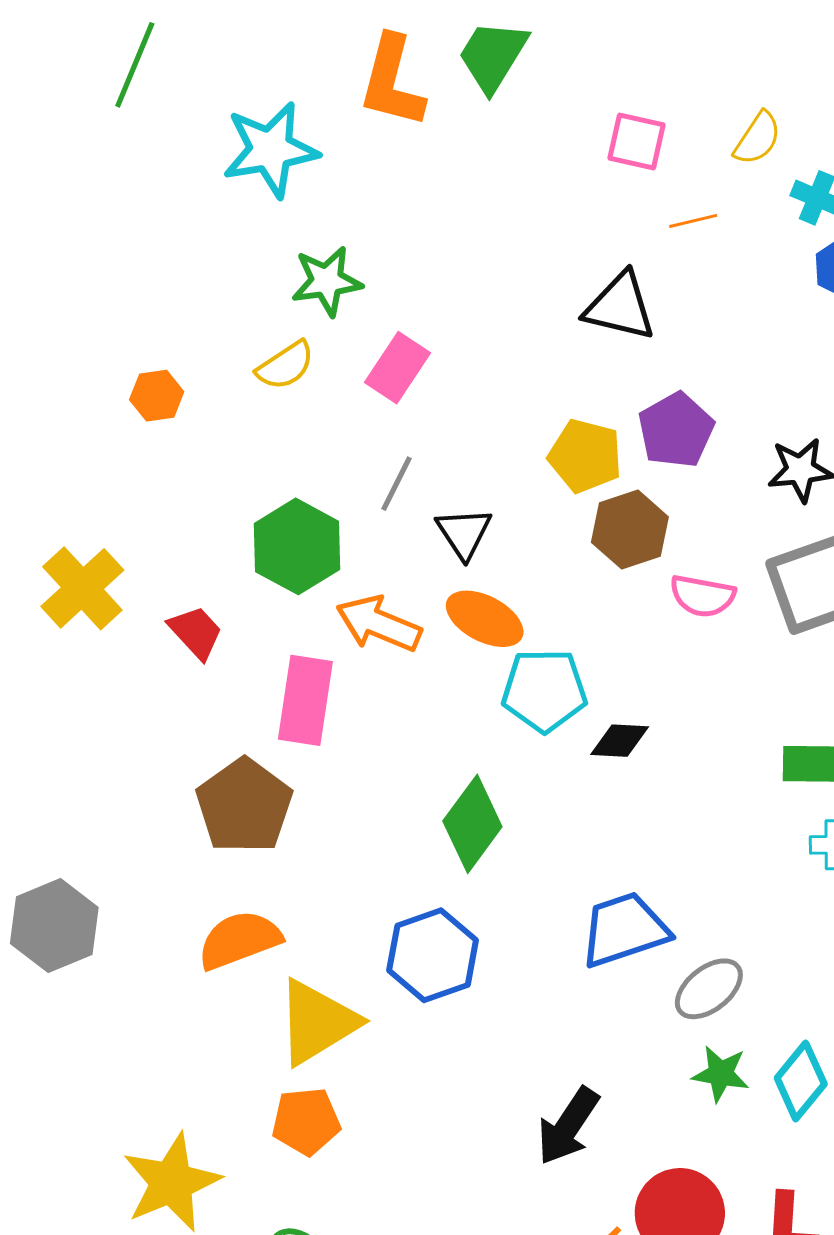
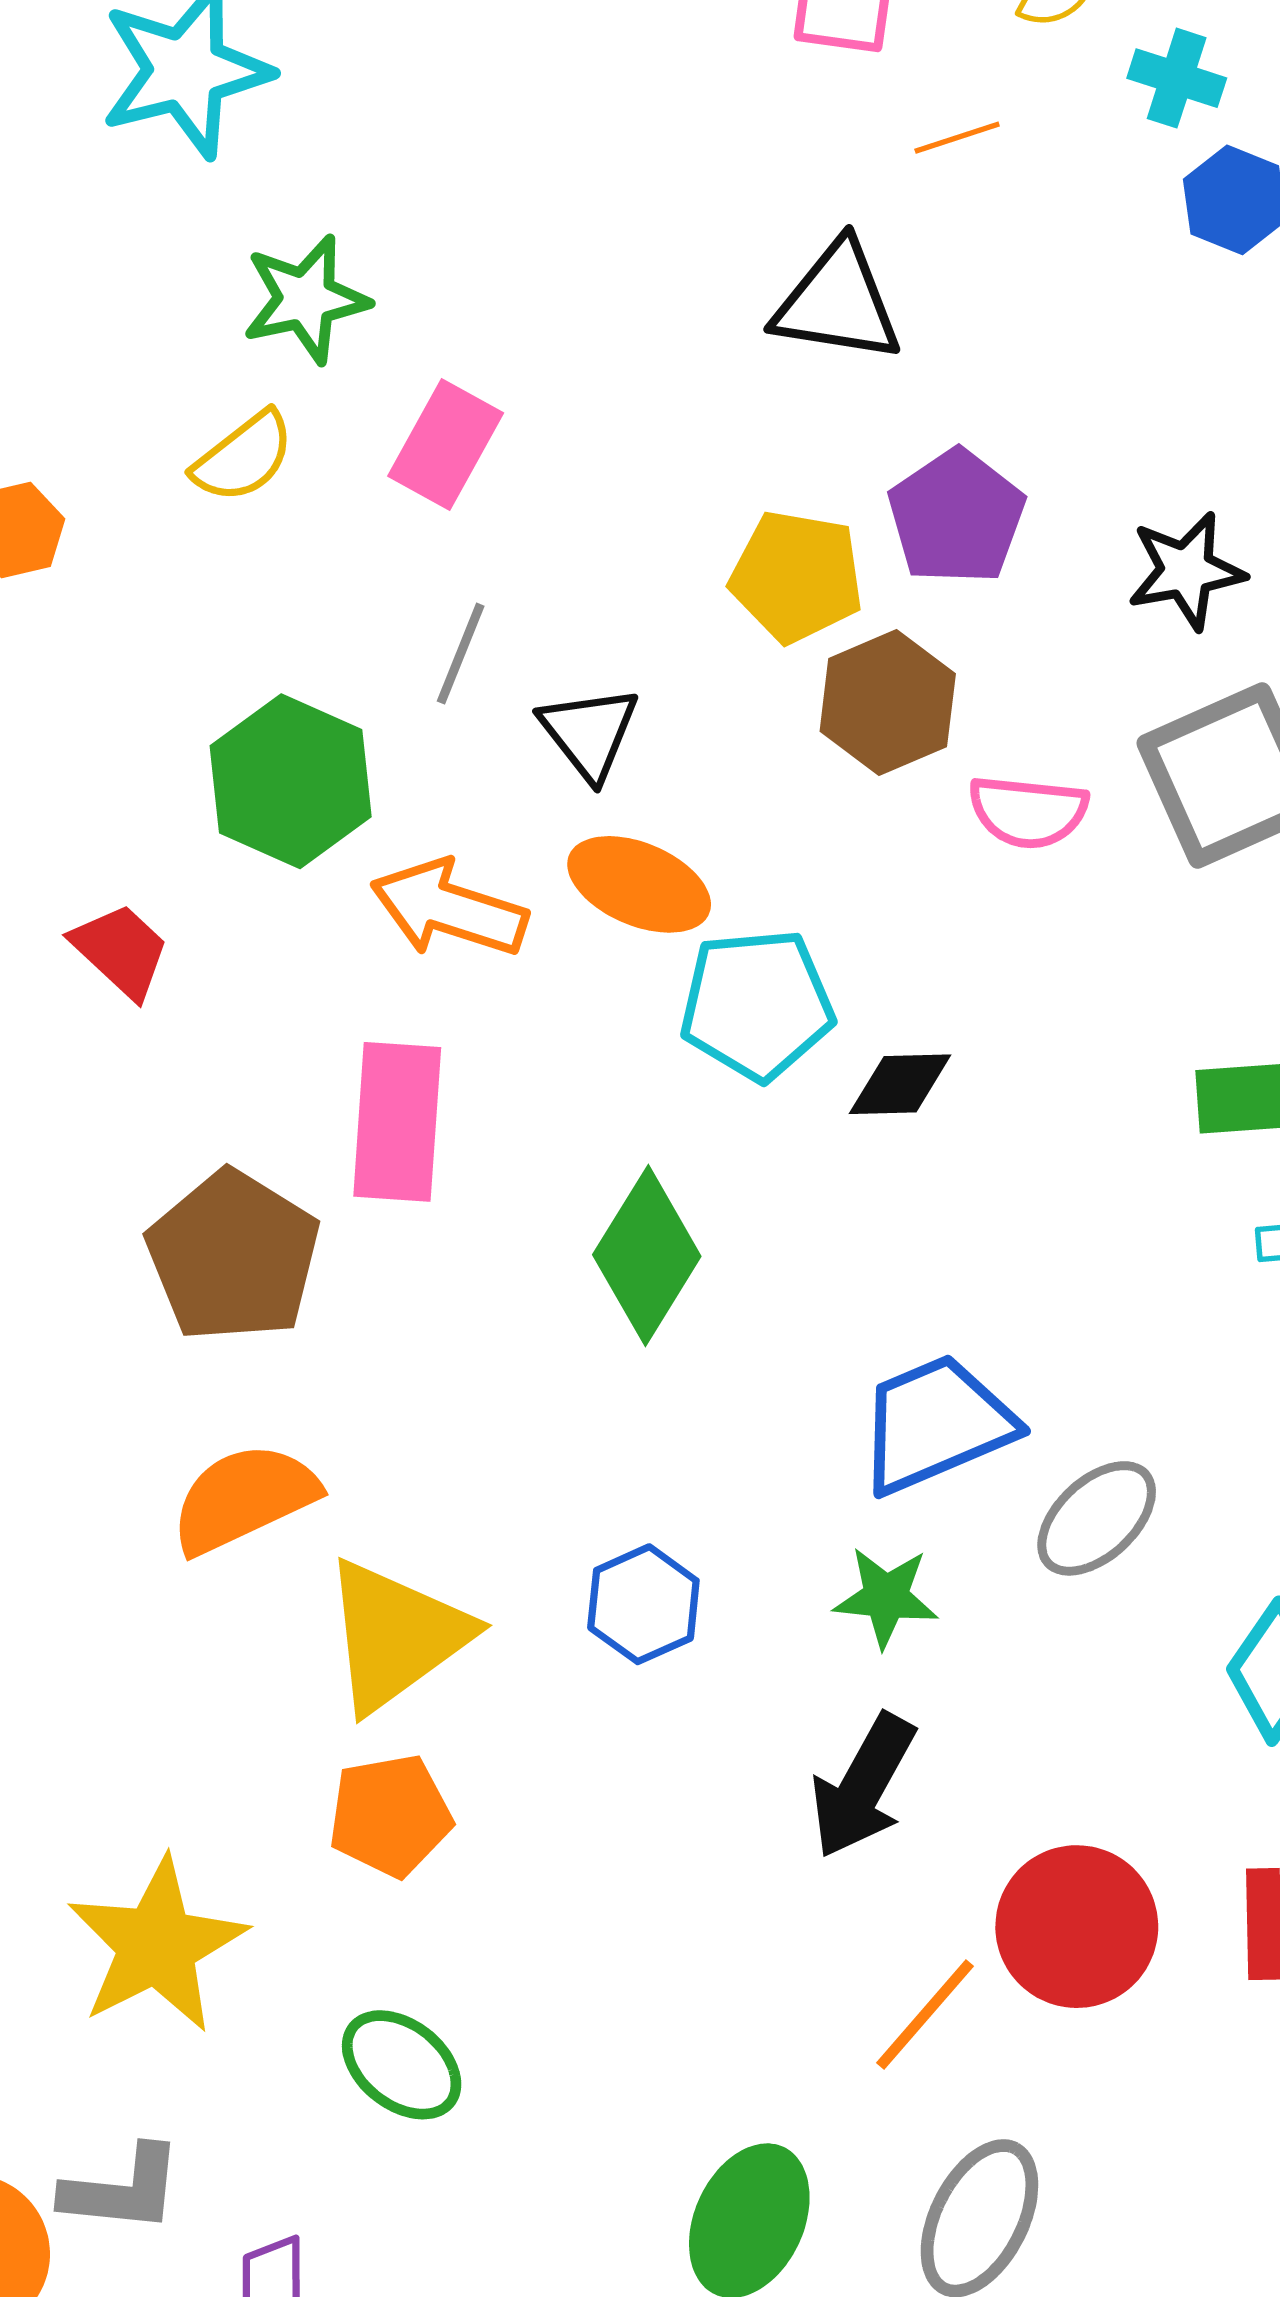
pink rectangle: (305, 700) -> (397, 1122), moved
blue hexagon: (433, 955) -> (643, 1604), moved, size x0.7
green star: (721, 1074) -> (886, 1597), moved

